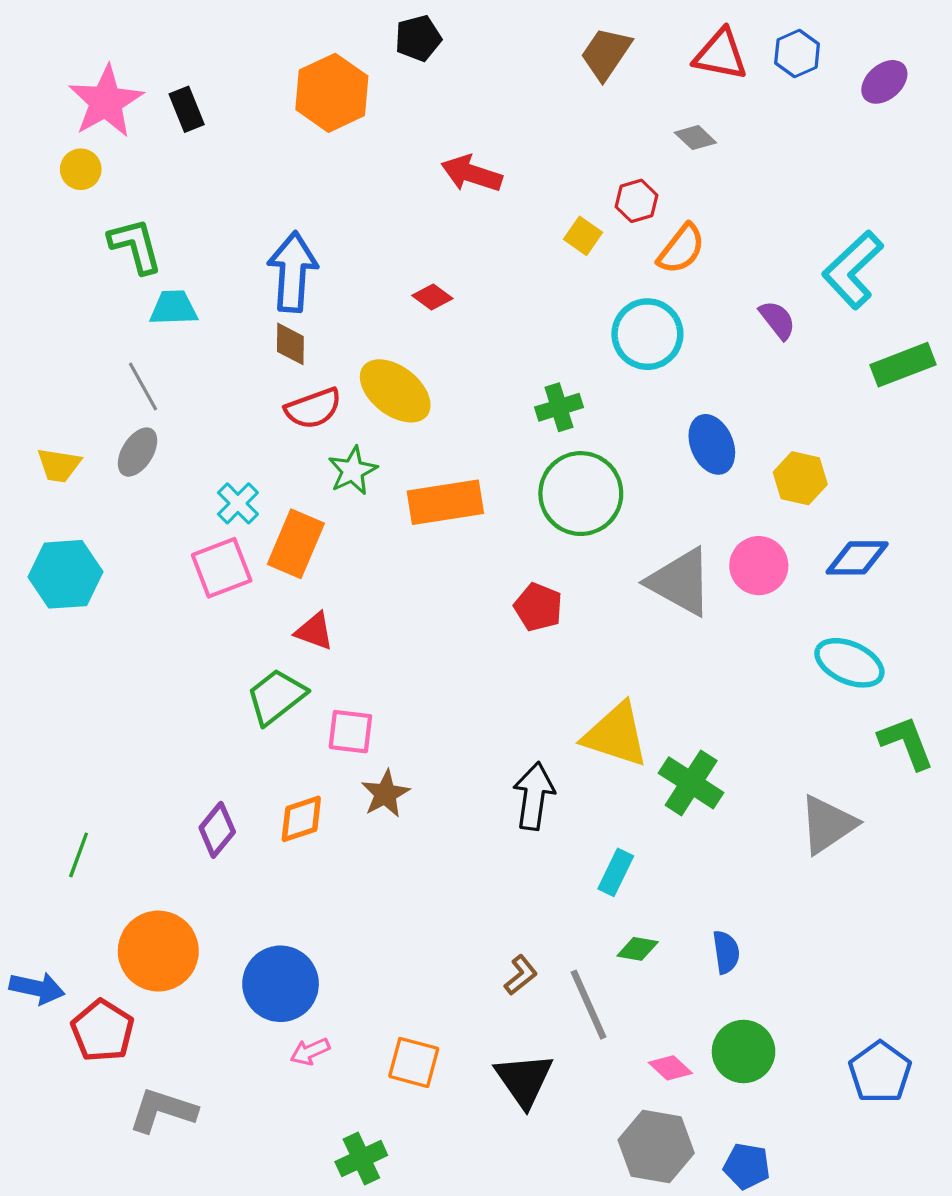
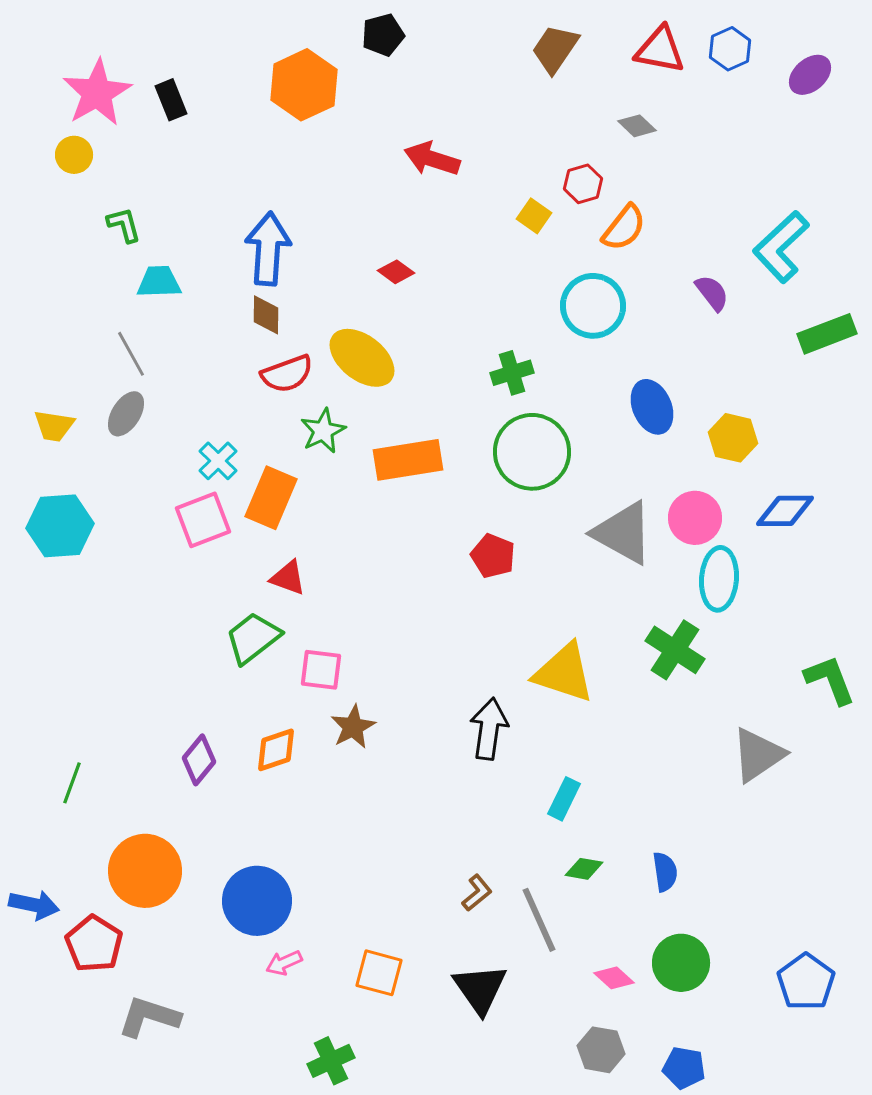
green L-shape: (135, 246) -> (124, 225), size x0.7
cyan ellipse: (849, 663) -> (719, 579), moved, turned 70
green cross: (691, 783) -> (675, 650), moved
gray hexagon: (656, 1146) -> (601, 1050), size x0.7

